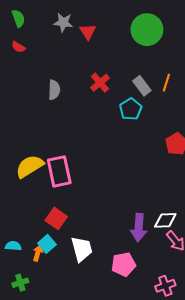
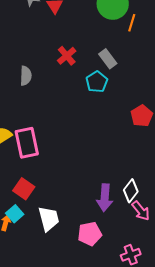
orange line: (166, 83) -> (132, 23), moved
gray semicircle: (54, 90) -> (26, 76), moved
white diamond: (165, 220) -> (131, 191), turned -50

